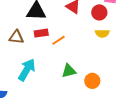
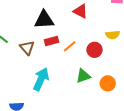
red circle: (99, 12) -> (95, 50), moved
brown triangle: (16, 37) -> (27, 48), turned 49

